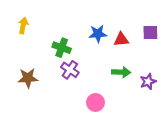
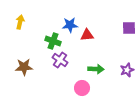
blue star: (98, 34) -> (70, 25), moved
red triangle: (121, 40) -> (87, 35), moved
green arrow: (121, 72) -> (96, 69), moved

